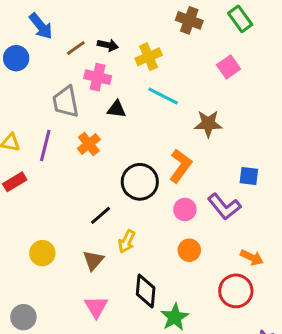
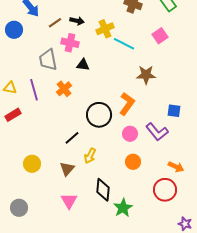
cyan line: (163, 96) -> (124, 44), moved
purple line: (45, 145) -> (34, 90), turned -30

